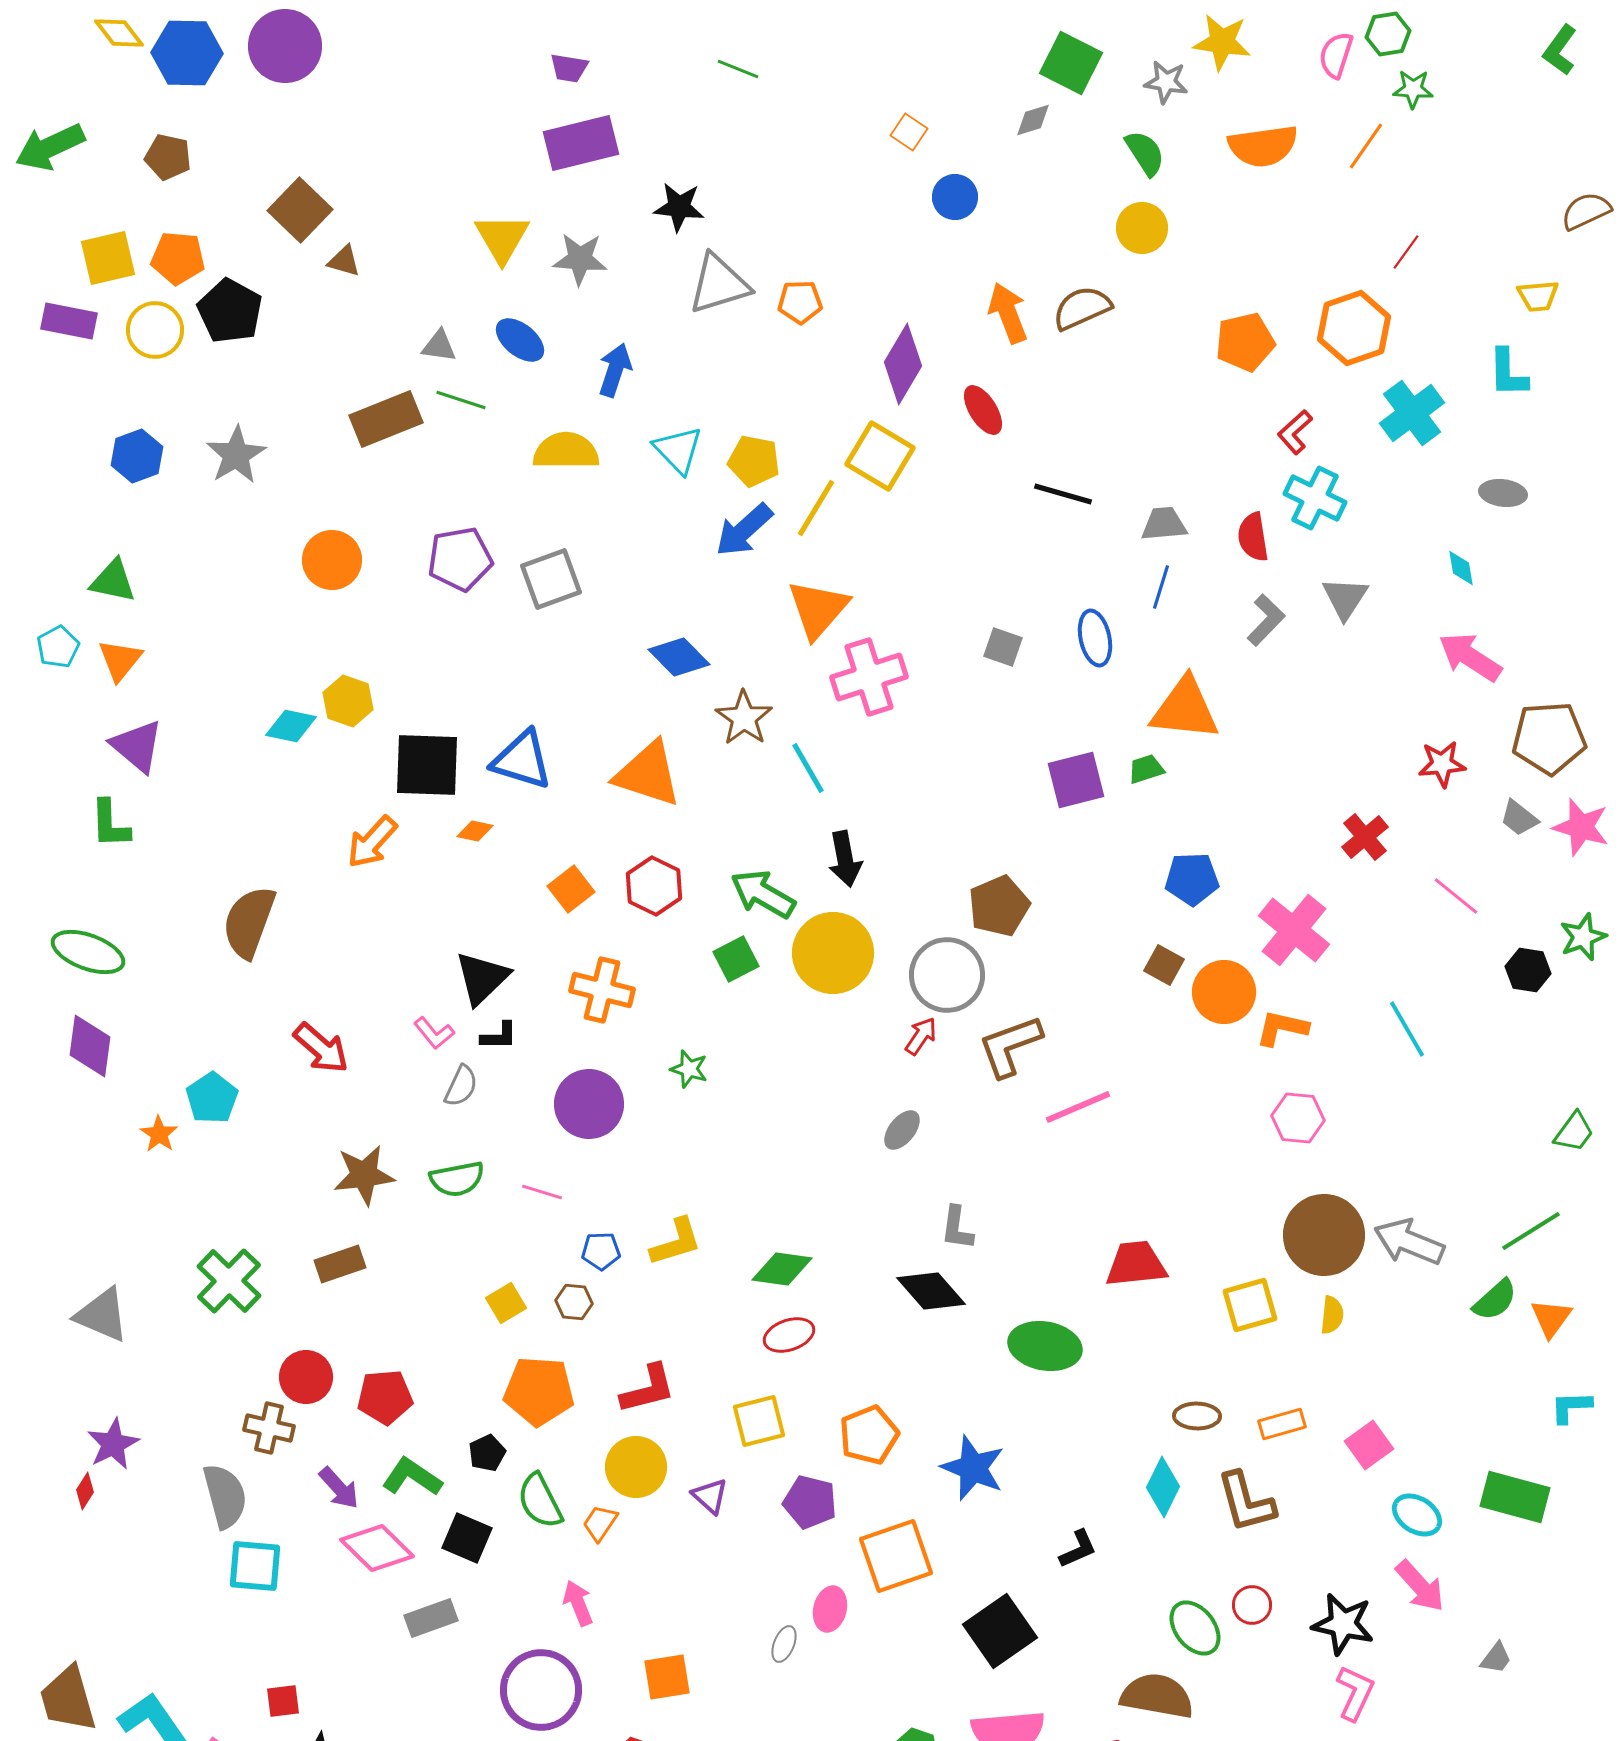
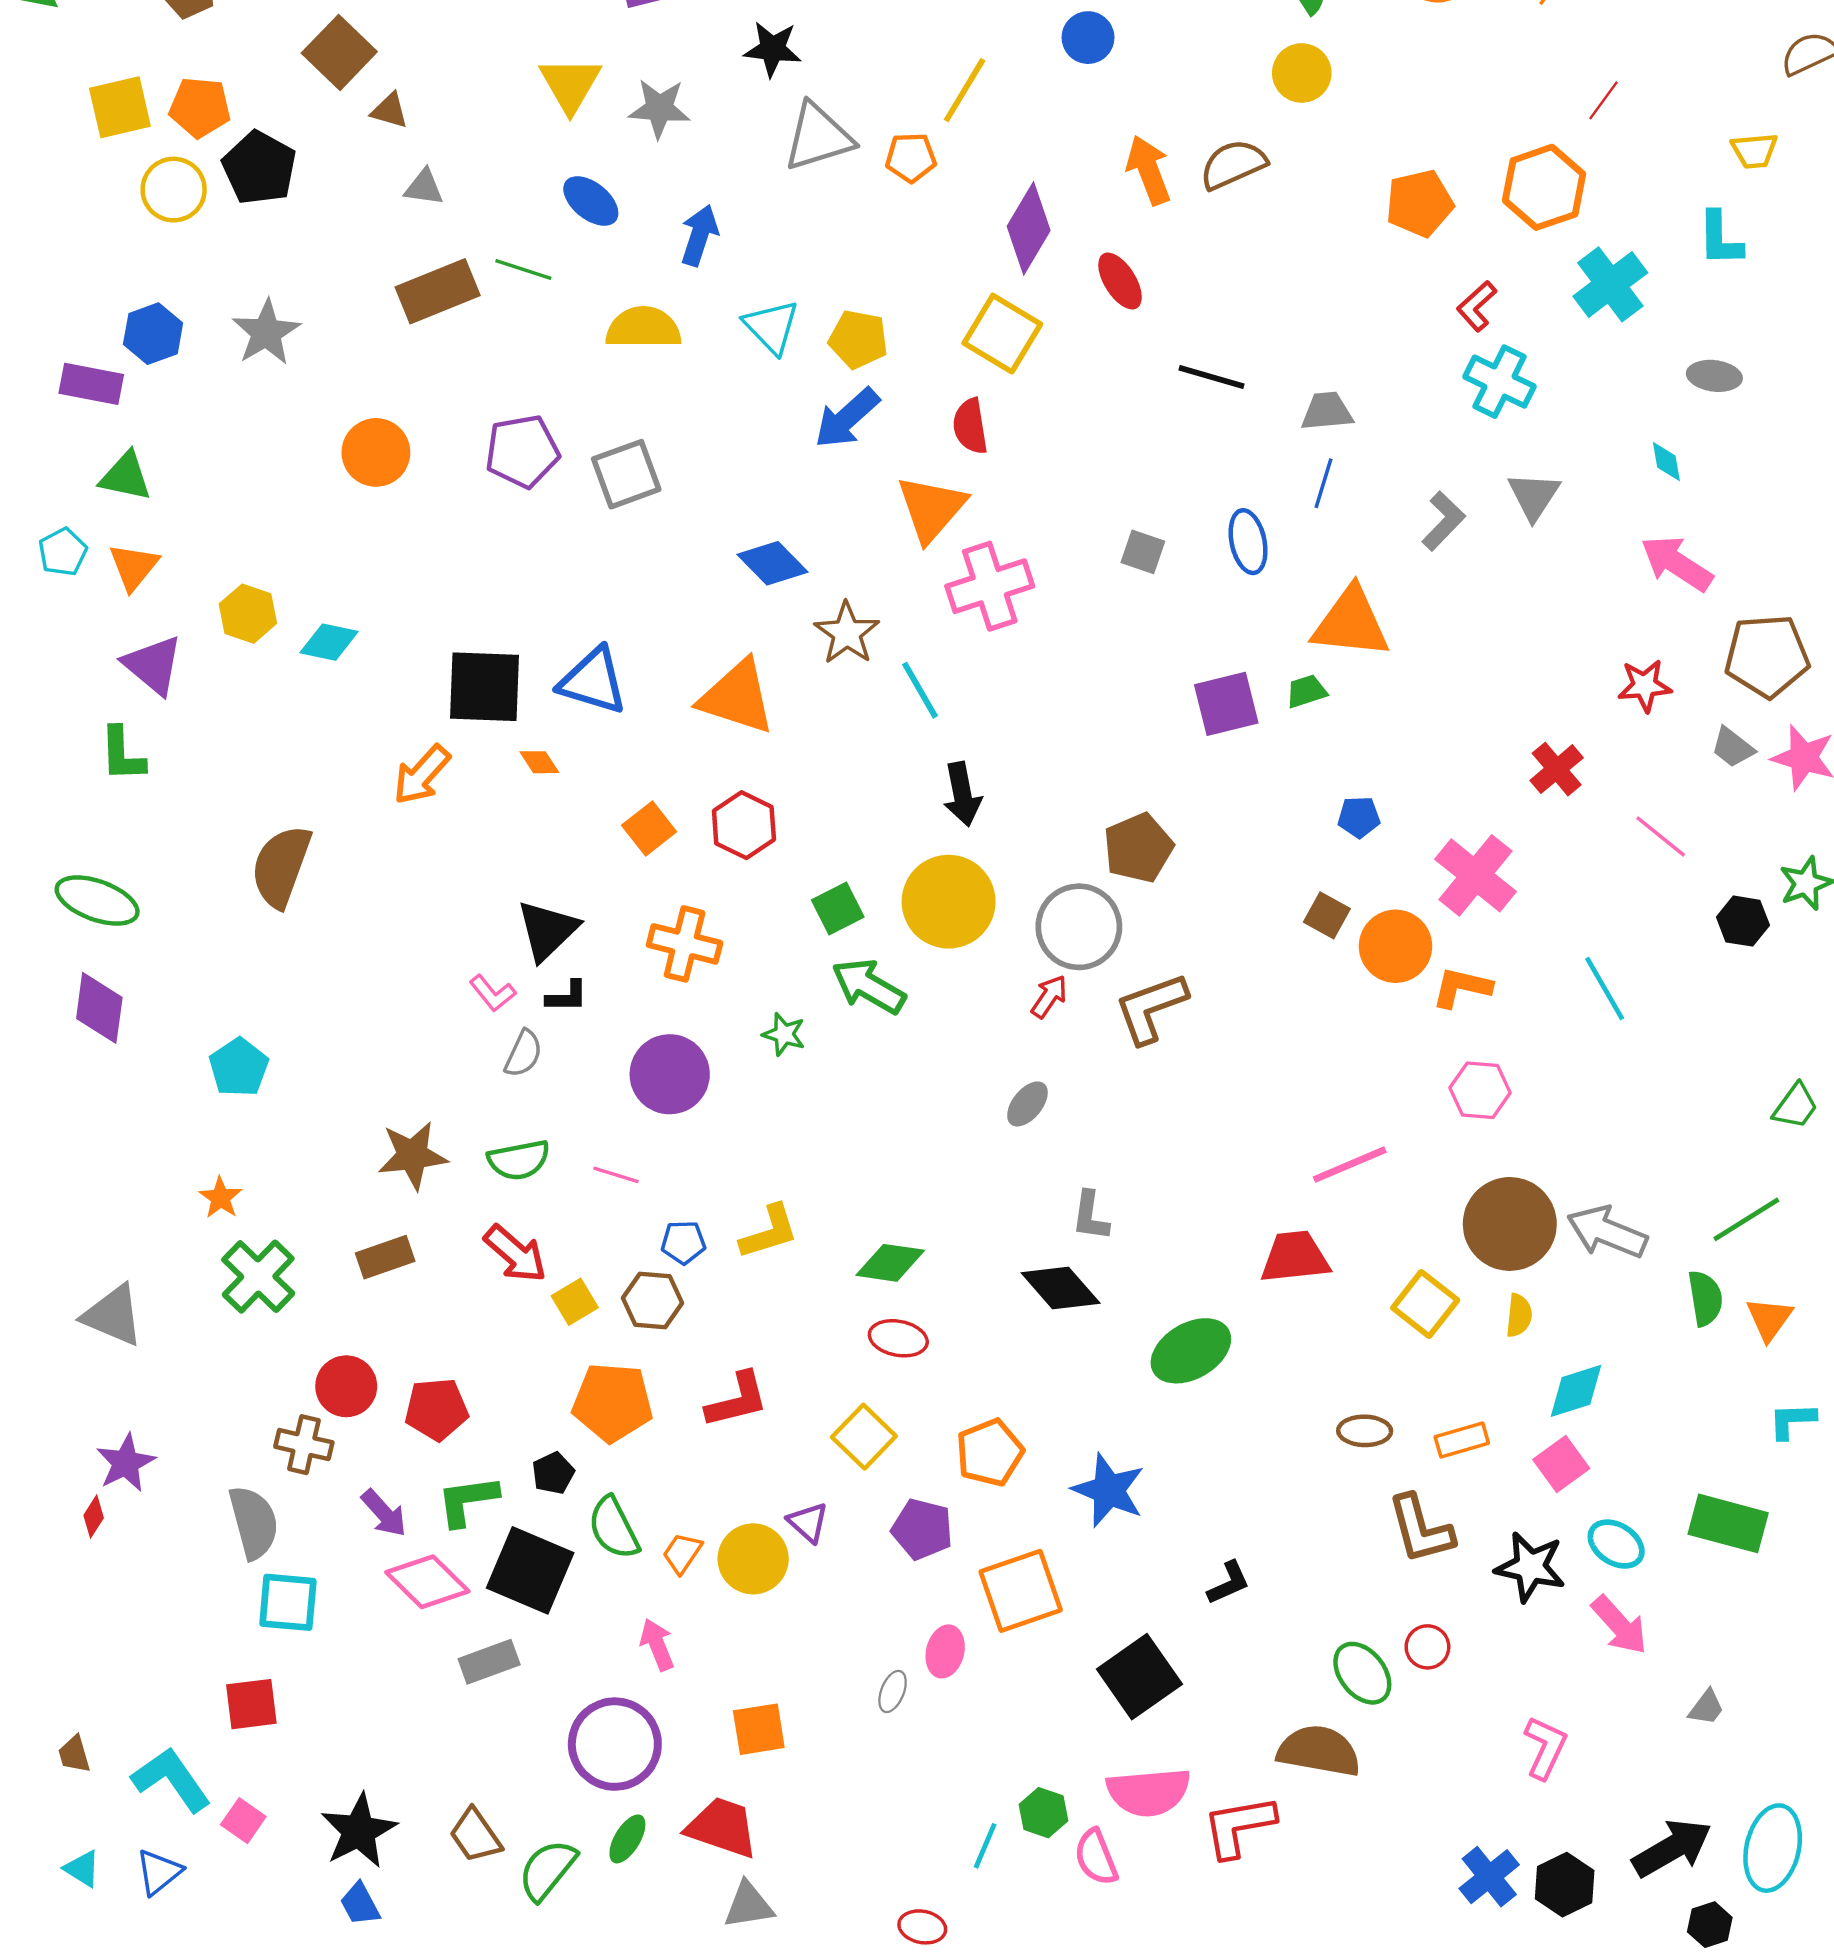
purple rectangle: (69, 321) -> (91, 384), moved
gray triangle: (439, 346) -> (424, 187), moved
yellow line: (816, 508) -> (965, 90), moved
red semicircle: (1253, 537) -> (970, 426), moved
yellow hexagon: (348, 701) -> (248, 614), moved
orange diamond: (475, 831) -> (539, 762), turned 45
blue pentagon: (1192, 879) -> (1359, 817), size x0.7
green arrow: (763, 894) -> (869, 986), moved
red arrow: (321, 1048) -> (515, 1254), moved
pink line: (1078, 1107) -> (1350, 1165), moved
orange star: (159, 1134) -> (220, 1198), moved
green semicircle: (1495, 1300) -> (1705, 1298), turned -57
brown hexagon: (574, 1302) -> (653, 1301), size x1.4
yellow square: (1250, 1305) -> (1425, 1304), turned -36
red ellipse: (789, 1335) -> (898, 1338), turned 30
green ellipse: (1045, 1346) -> (1191, 1351), turned -40
yellow square: (759, 1421) -> (864, 1437), turned -32
yellow circle: (636, 1467) -> (753, 1559), moved
green L-shape: (412, 1477) -> (467, 1501), turned -42
cyan diamond: (1163, 1487) -> (1576, 1391), moved, turned 46
black square: (467, 1538) -> (530, 1570), size x1.5
black star: (1343, 1624) -> (1530, 1567), moved
brown trapezoid: (68, 1699) -> (74, 1754), size x0.5
red square: (283, 1701) -> (251, 1704), moved, size x1.4

